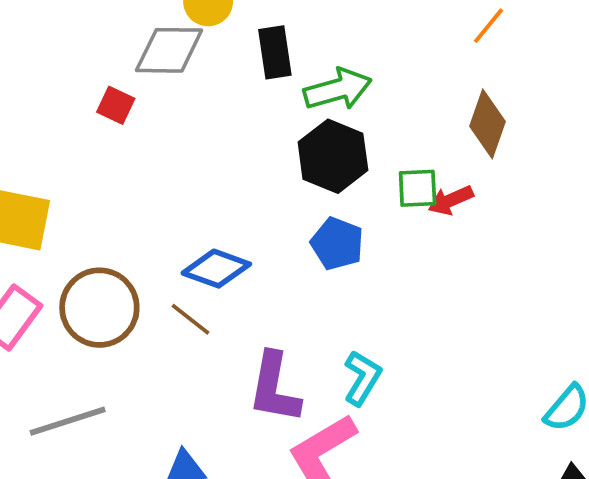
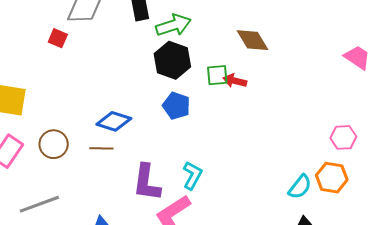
brown diamond: (487, 124) -> (252, 40), turned -48
red arrow: (451, 200) -> (235, 81), turned 40
brown circle: (99, 308) -> (54, 144), size x0.7
brown line: (191, 319) -> (101, 148), turned -35

